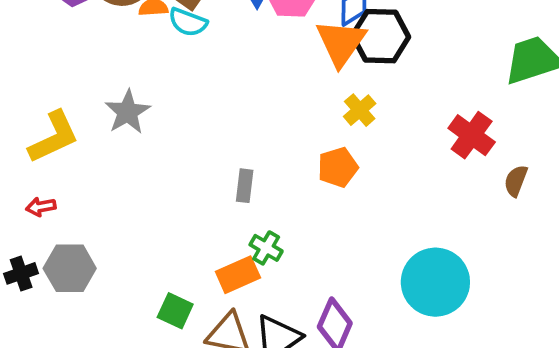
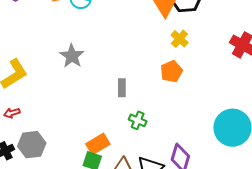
gray star: (128, 112) -> (72, 56), moved
orange rectangle: (238, 275) -> (98, 144), moved

